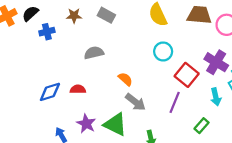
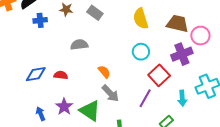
purple cross: (216, 62) -> (182, 54), moved, turned 30

